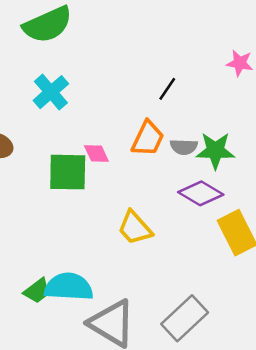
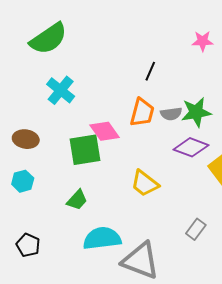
pink diamond: (96, 153) -> (105, 131), size x1.4
green trapezoid: (37, 291) -> (77, 200), moved
gray rectangle: (185, 318) -> (196, 229), moved, size x0.6

